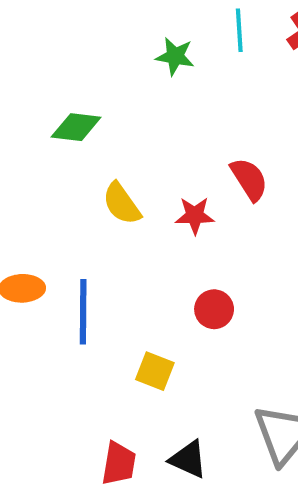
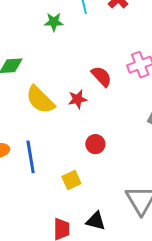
yellow semicircle: (122, 204) -> (40, 100), size x1.4
yellow square: (155, 371) -> (71, 180), turned -36

